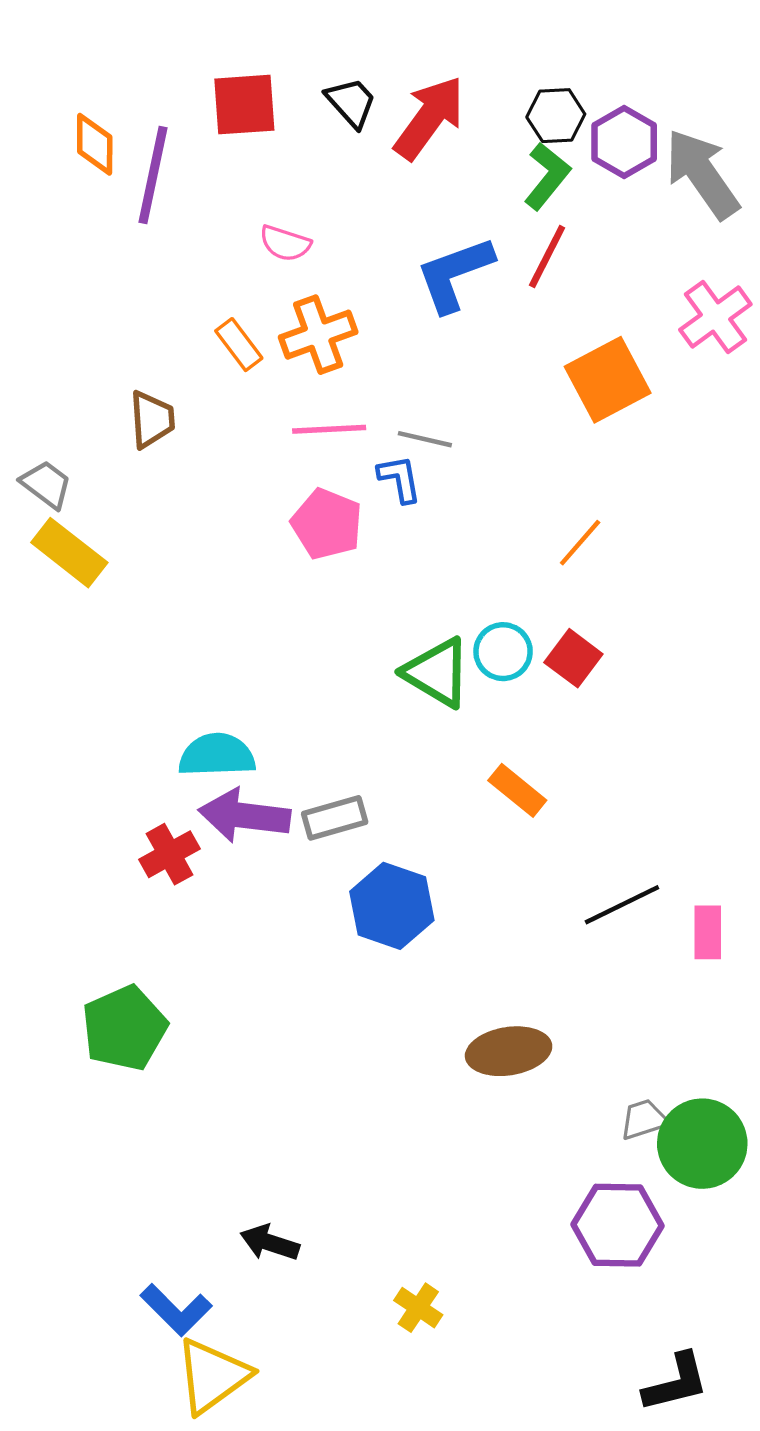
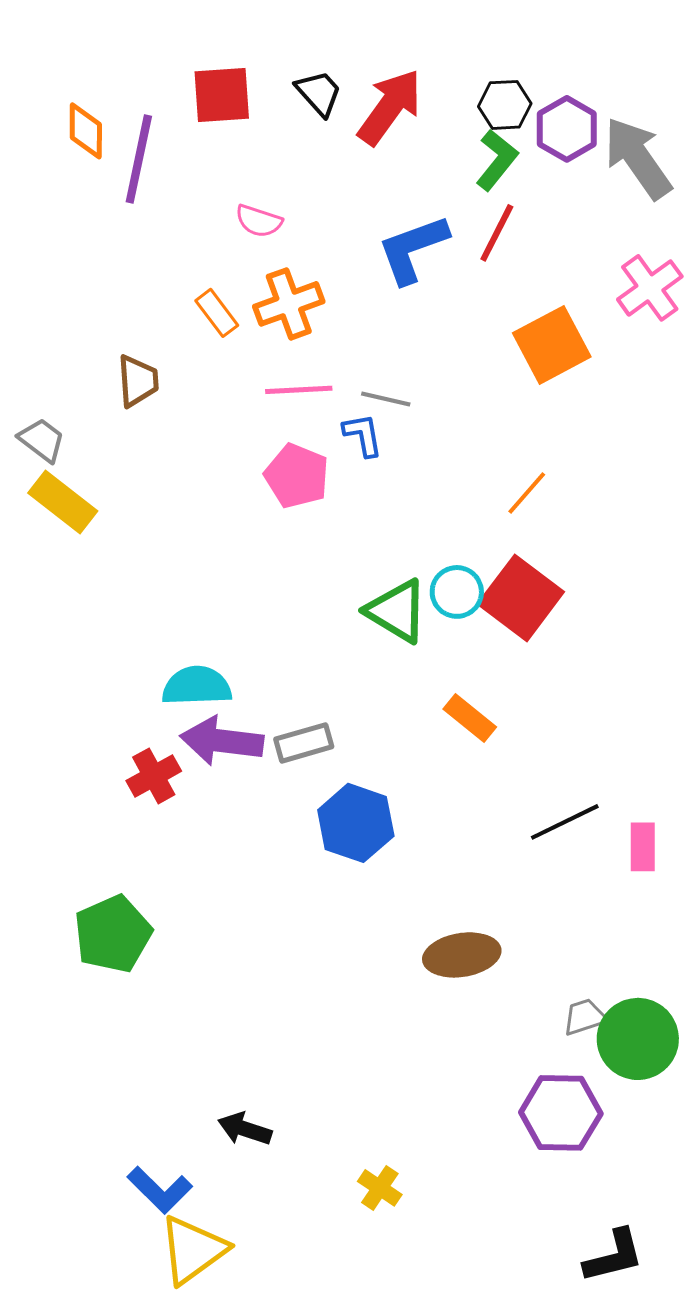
red square: (573, 658) -> (521, 598), size x1.6

